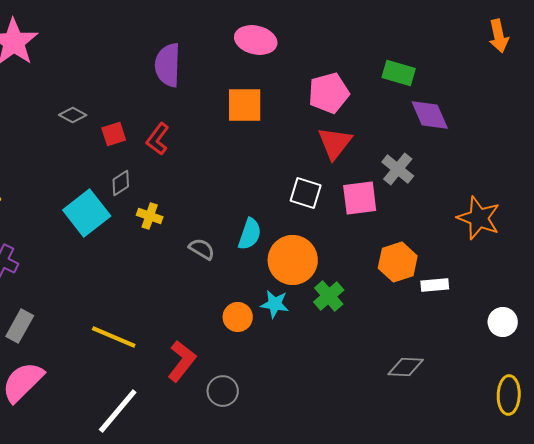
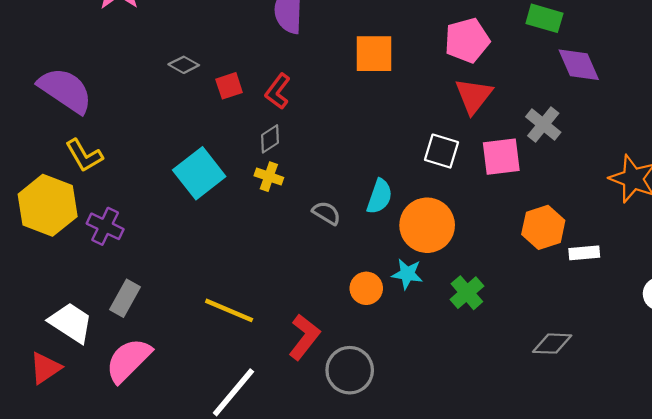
gray diamond: (121, 183) -> (270, 139), moved
green cross: (329, 296) -> (467, 293), moved
gray circle: (223, 391) -> (350, 370), size x1.4

